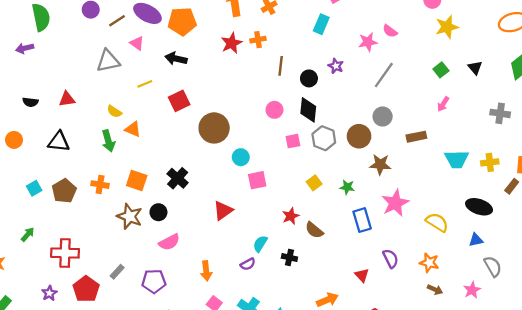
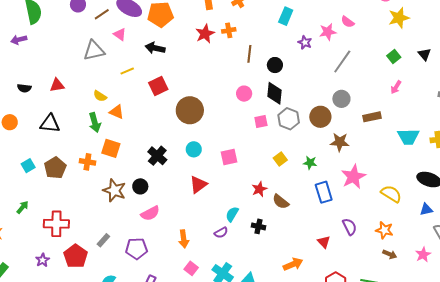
purple star: (336, 66) -> (305, 42), moved
cyan circle: (241, 157) -> (194, 149), moved
orange square: (137, 180) -> (111, 148), moved

